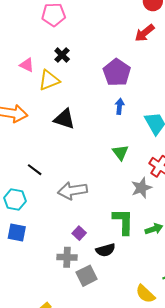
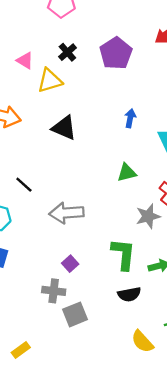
purple pentagon: (117, 72) -> (116, 53), moved
green triangle: (120, 152) -> (127, 173), turned 48
black semicircle: (106, 250) -> (129, 294), moved

